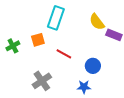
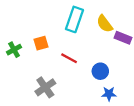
cyan rectangle: (56, 18) -> (74, 19), moved
blue star: (84, 87) -> (109, 94), moved

